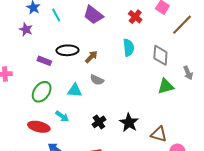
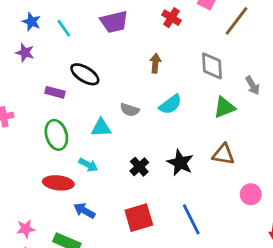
purple trapezoid: (93, 15) -> (114, 22), turned -45
cyan semicircle: (129, 48) -> (170, 104), moved, turned 66
black ellipse: (67, 50) -> (85, 74), turned 40
brown arrow: (91, 57) -> (155, 63), moved, turned -32
green ellipse: (42, 92) -> (56, 135), turned -45
brown triangle: (159, 134) -> (223, 154), moved

